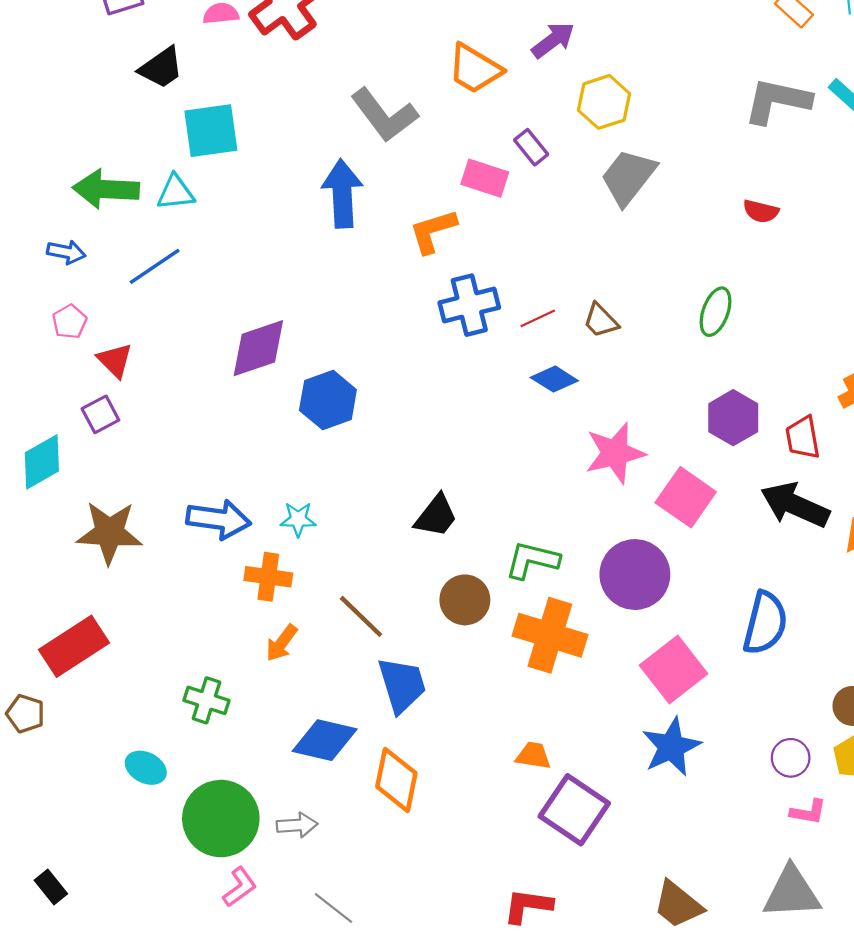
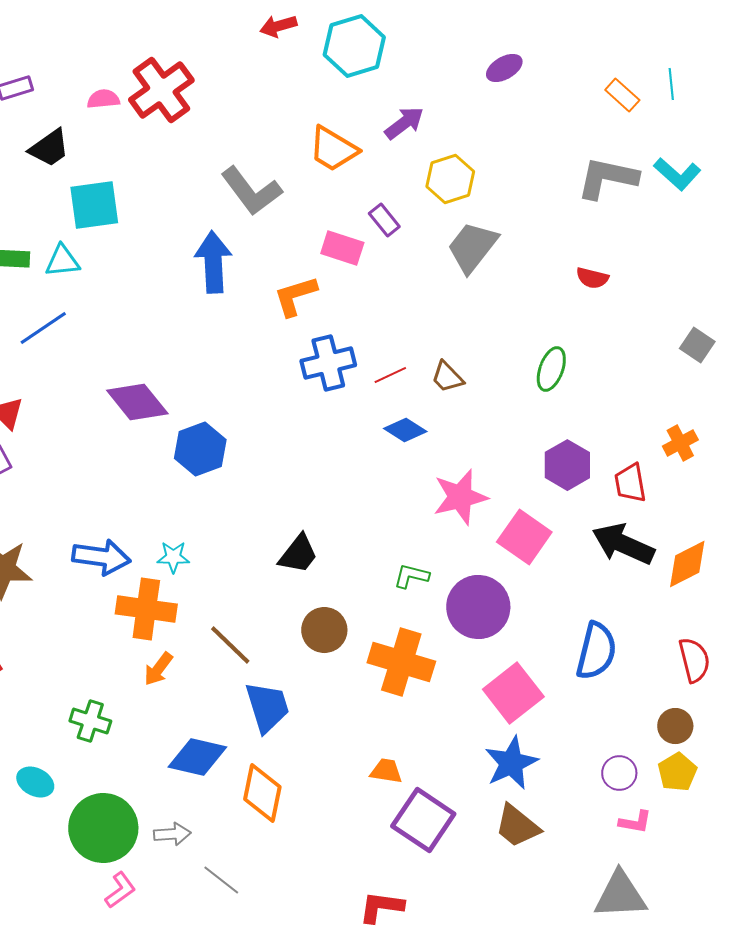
purple diamond: (258, 348) -> (137, 402), turned 70
green L-shape: (532, 560) -> (411, 576), moved, size x0.7
orange cross: (268, 577) -> (146, 609), size x1.4
brown trapezoid: (678, 905) -> (517, 826), moved
gray line: (333, 908) -> (221, 880), moved

